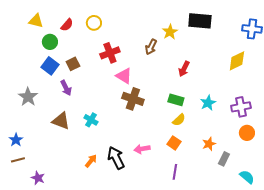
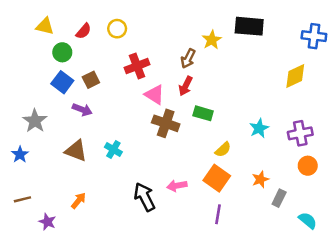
red arrow: (184, 69) -> (186, 86), moved
purple arrow: (66, 88) -> (82, 110), turned -42
green rectangle: (176, 100) -> (203, 113), moved
blue star: (16, 140) -> (20, 154), moved
orange square: (174, 143) -> (217, 178), size x1.5
orange arrow: (91, 161) -> (78, 201), moved

